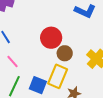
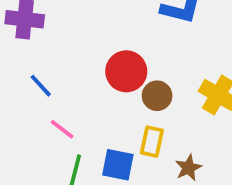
yellow rectangle: (58, 76) -> (152, 142), size x0.7

